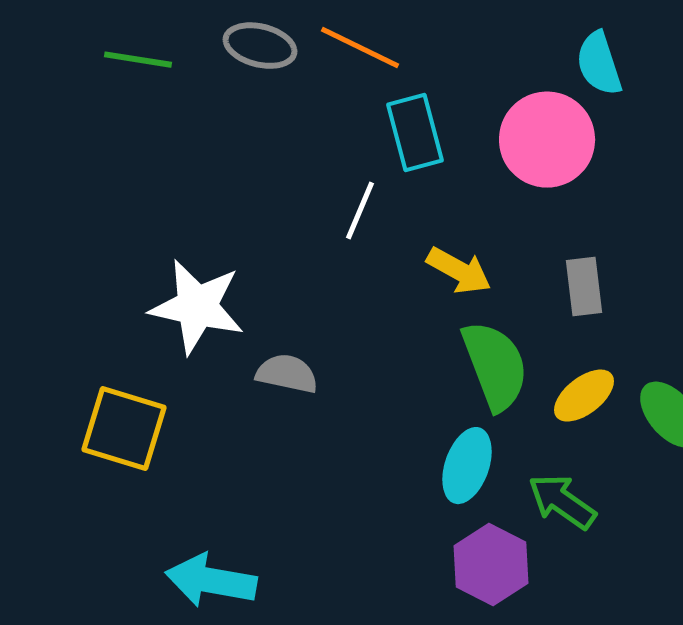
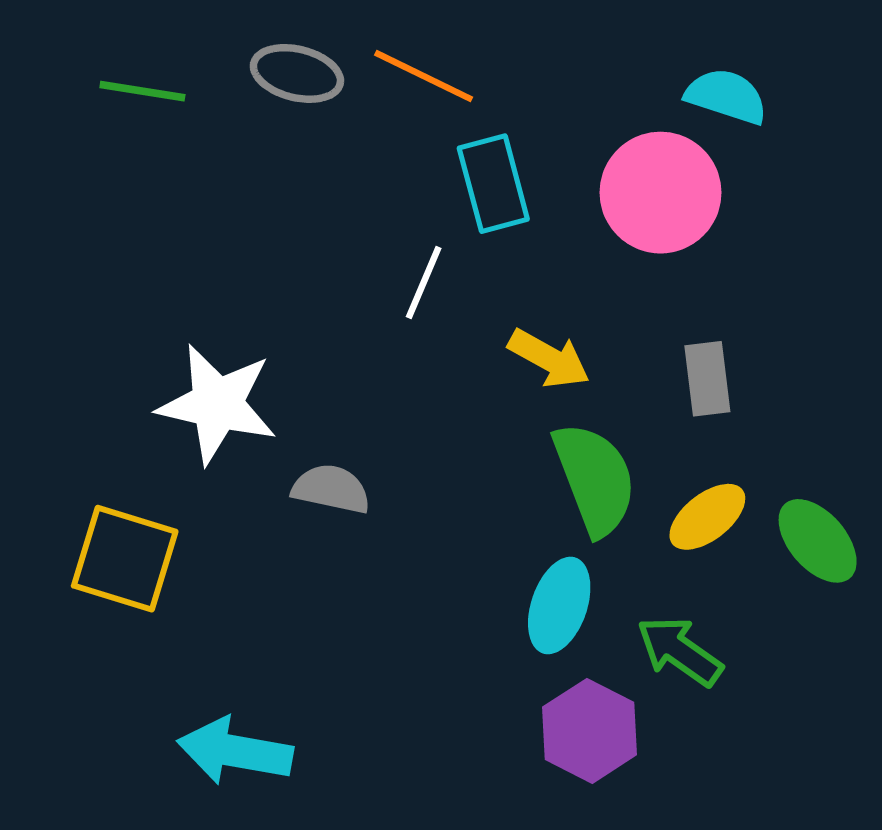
cyan semicircle: (599, 64) -> (726, 96), turned 126

